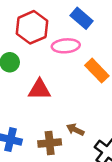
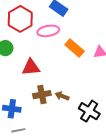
brown cross: (50, 143) -> (42, 95), moved

